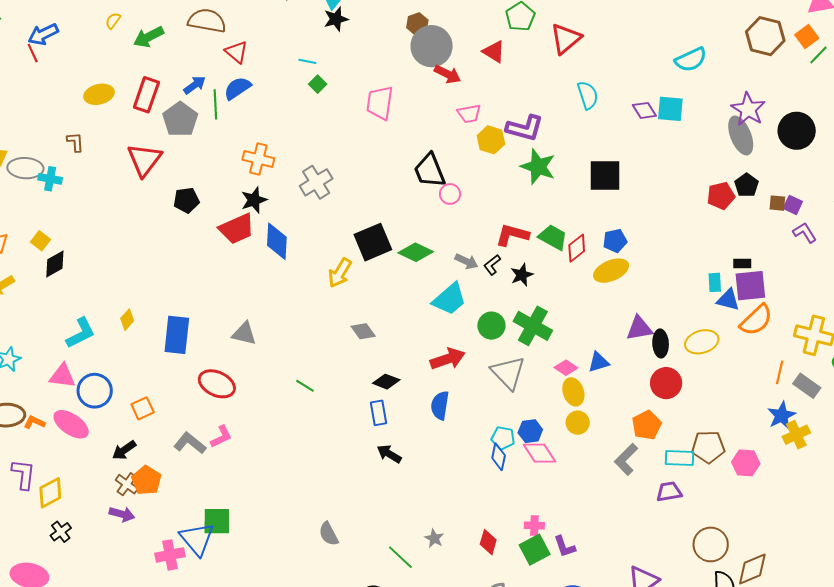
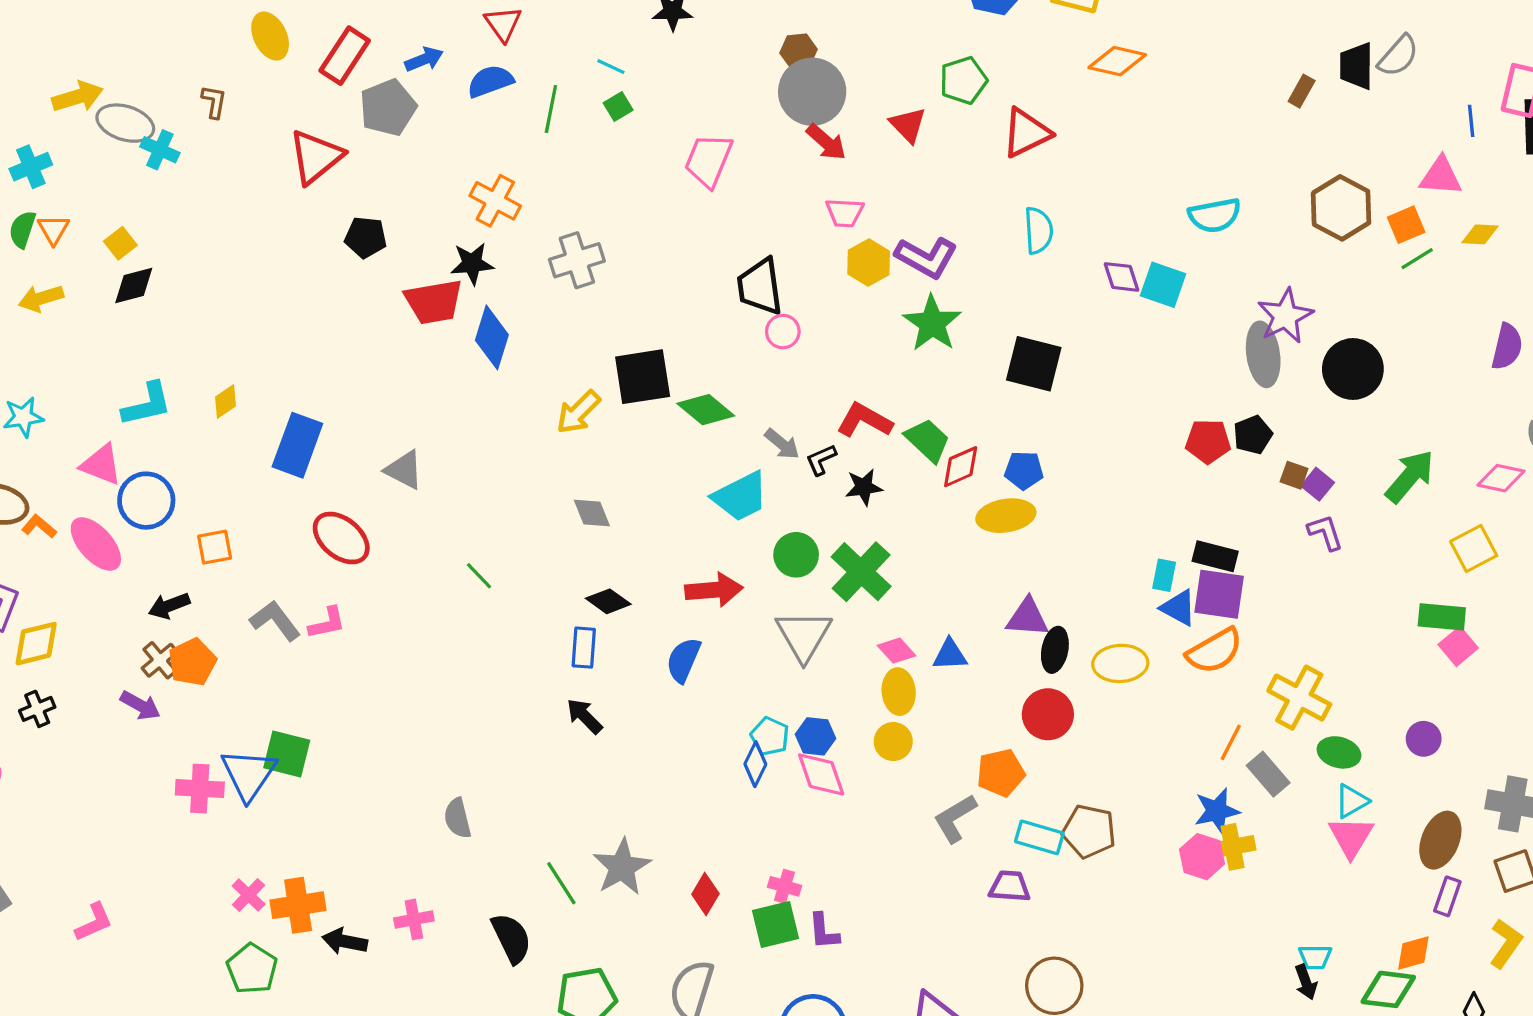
yellow ellipse: (99, 94) -> (270, 36), turned 64
green line: (215, 104) -> (551, 109), moved
black rectangle: (742, 263) -> (1215, 556), size x1.5
pink hexagon: (746, 463) -> (1202, 857), moved
gray star: (434, 538) -> (622, 867), size x1.8

